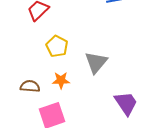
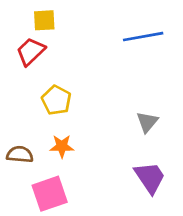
gray triangle: (96, 62) -> (147, 122), moved, size x0.7

